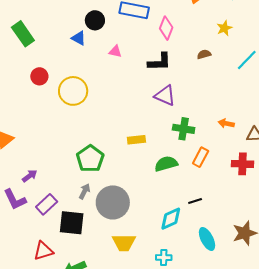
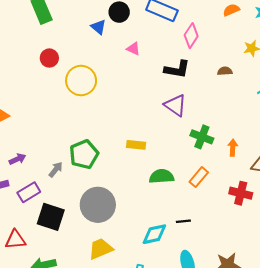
orange arrow: (226, 123) -> (233, 148), turned 70
green cross: (184, 129) -> (202, 137), moved
gray arrow: (84, 191) -> (56, 169), moved
yellow trapezoid: (124, 243) -> (101, 249), turned 145

